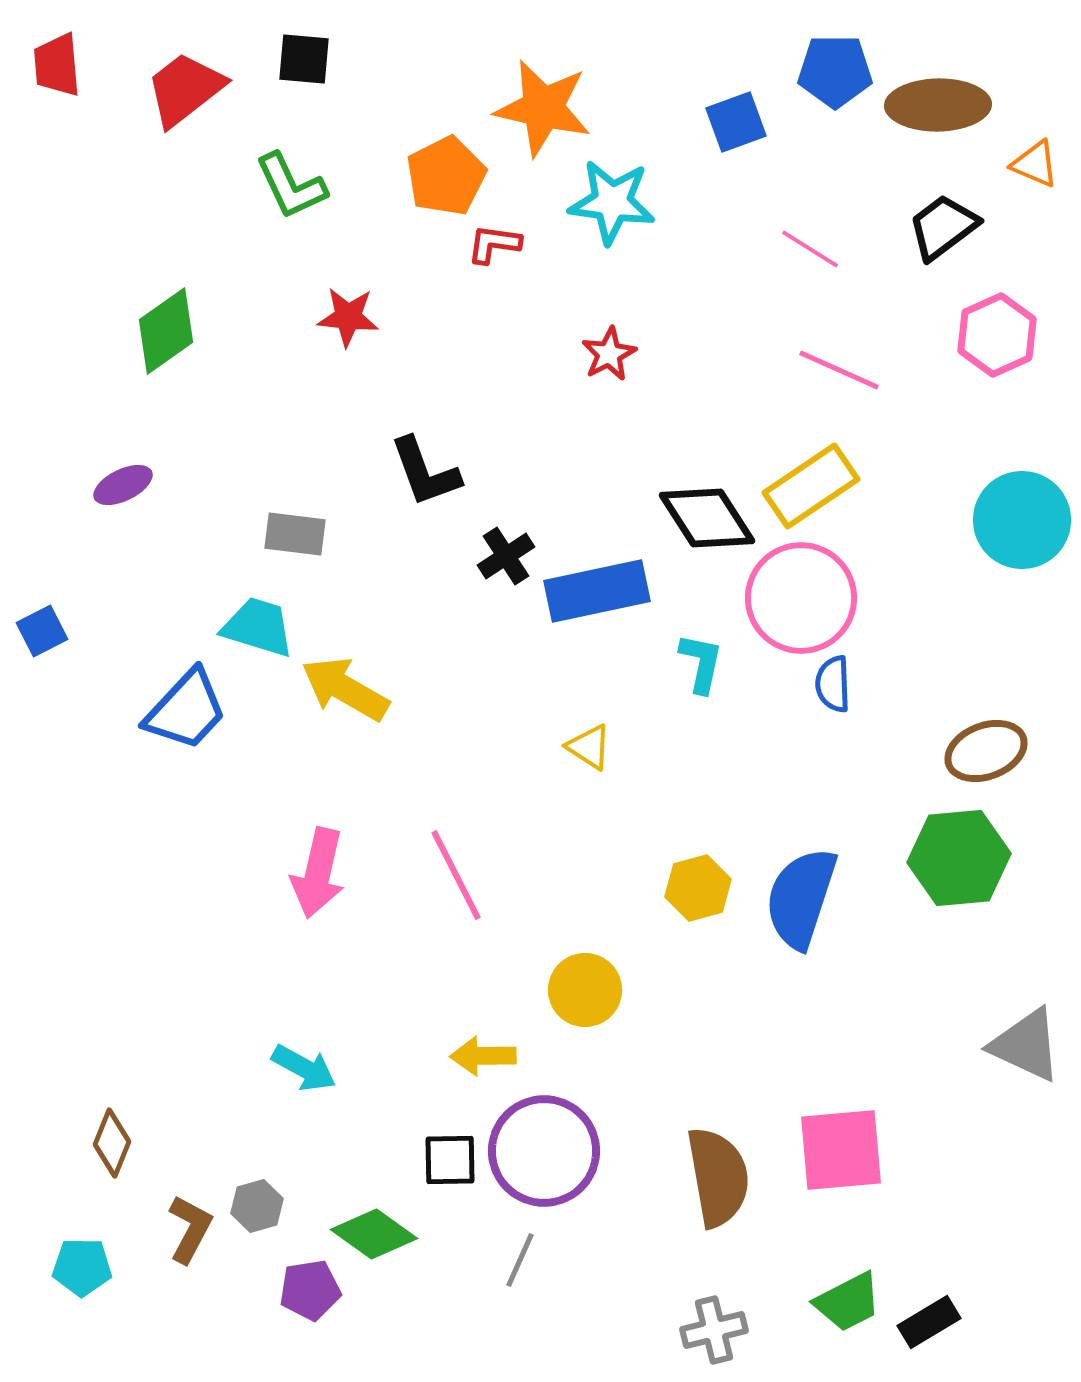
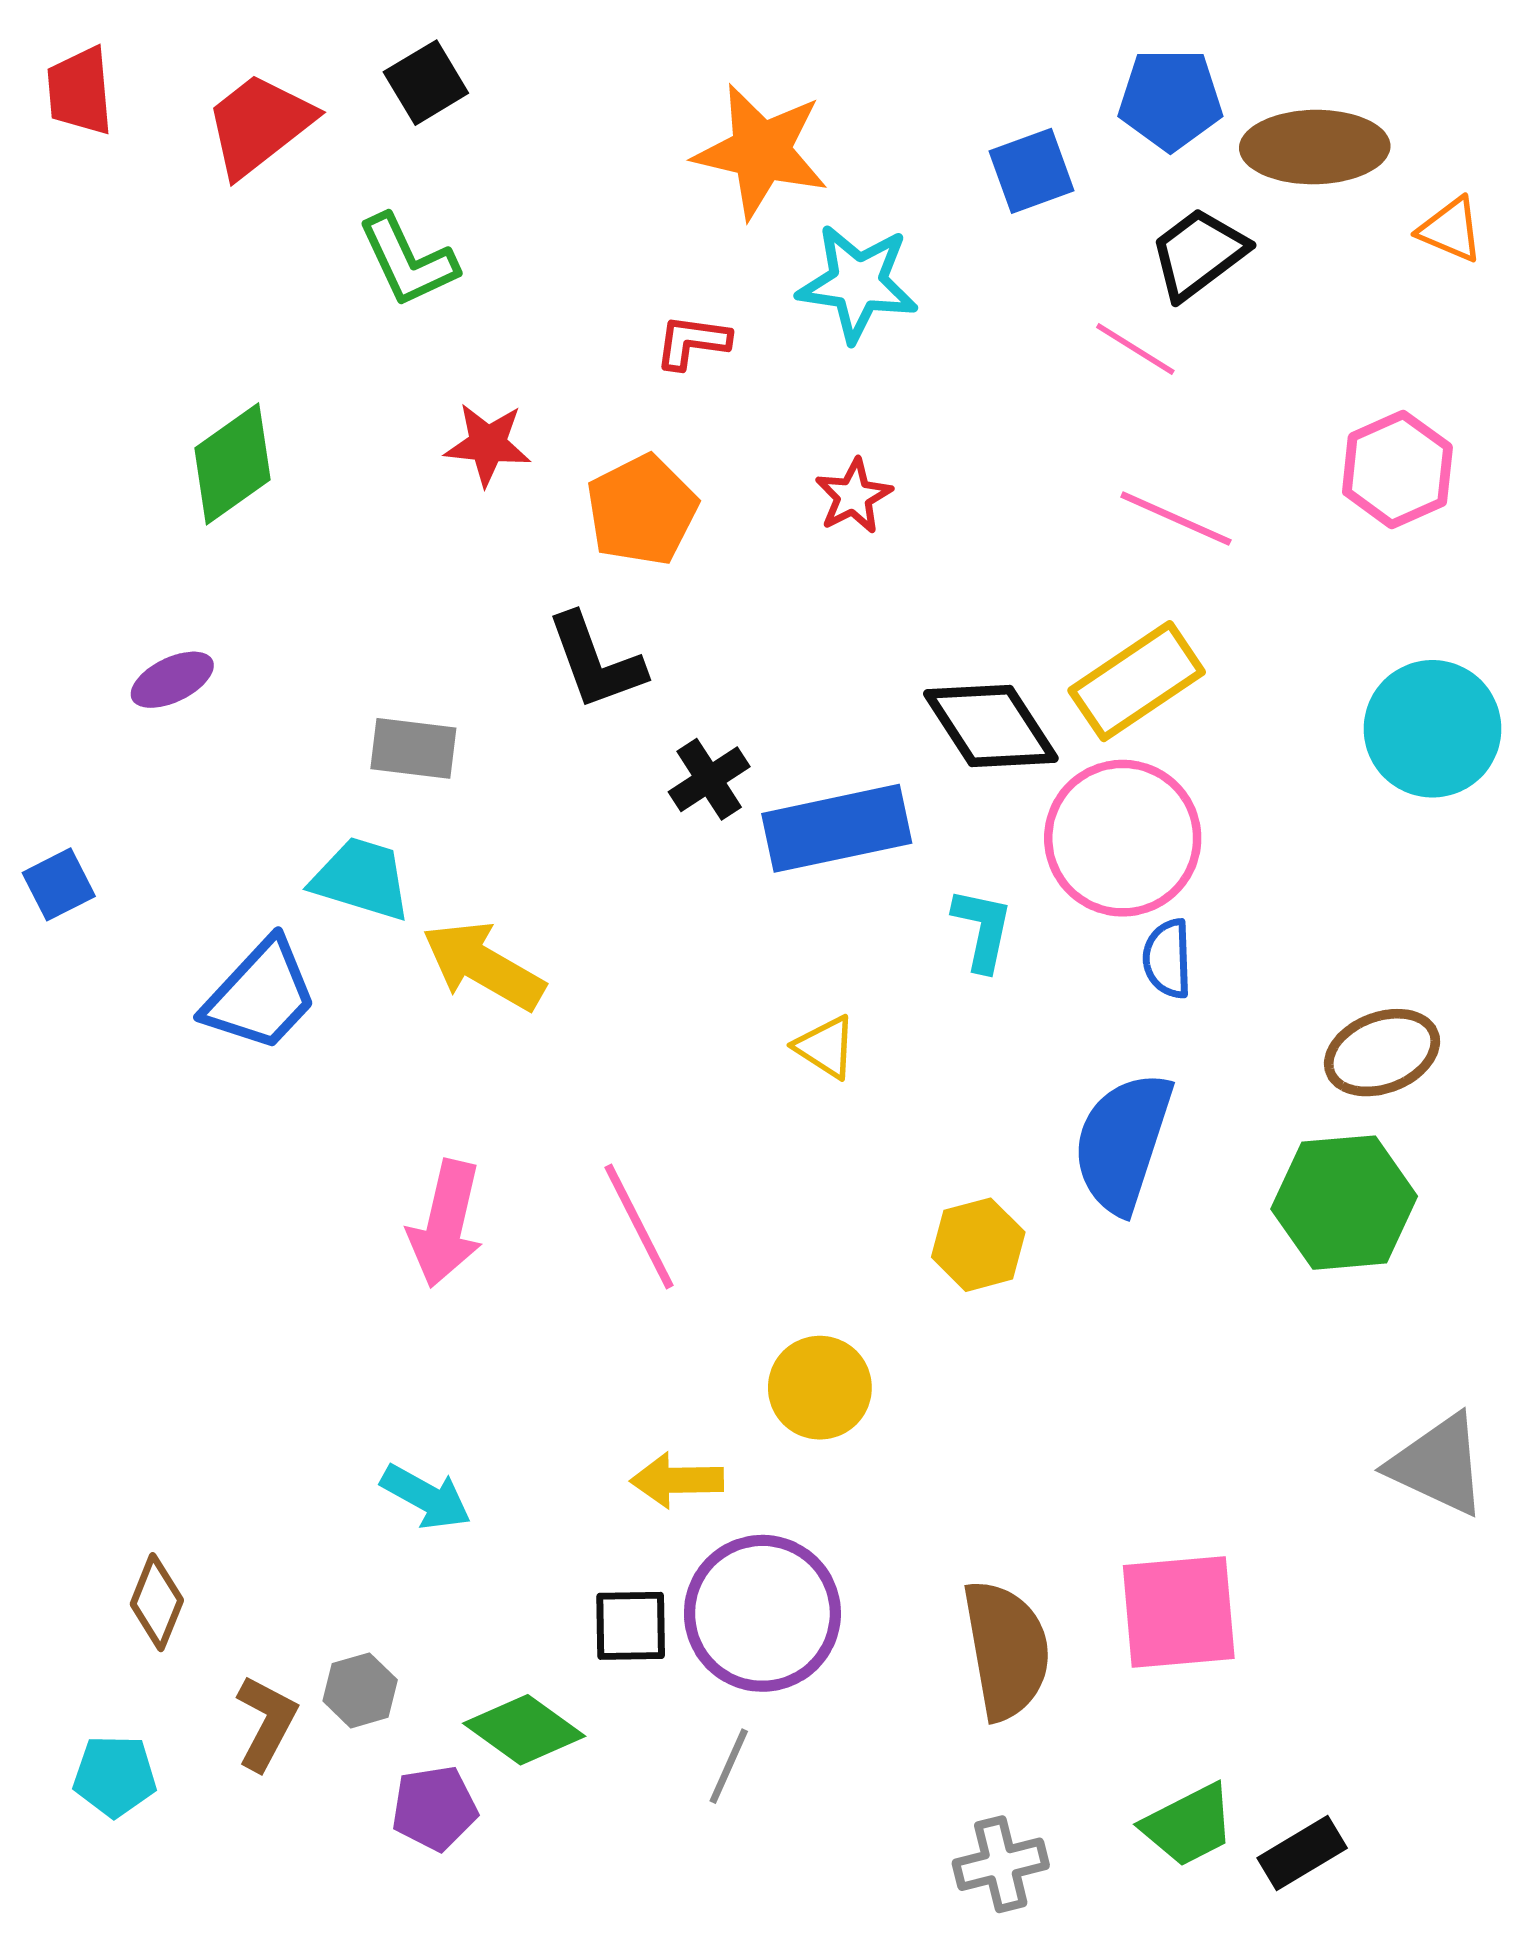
black square: (304, 59) -> (426, 83), turned -36
orange pentagon: (446, 176) -> (642, 510), moved
black trapezoid: (943, 227) -> (1198, 254), moved
blue semicircle: (801, 898) -> (1123, 1142), moved

